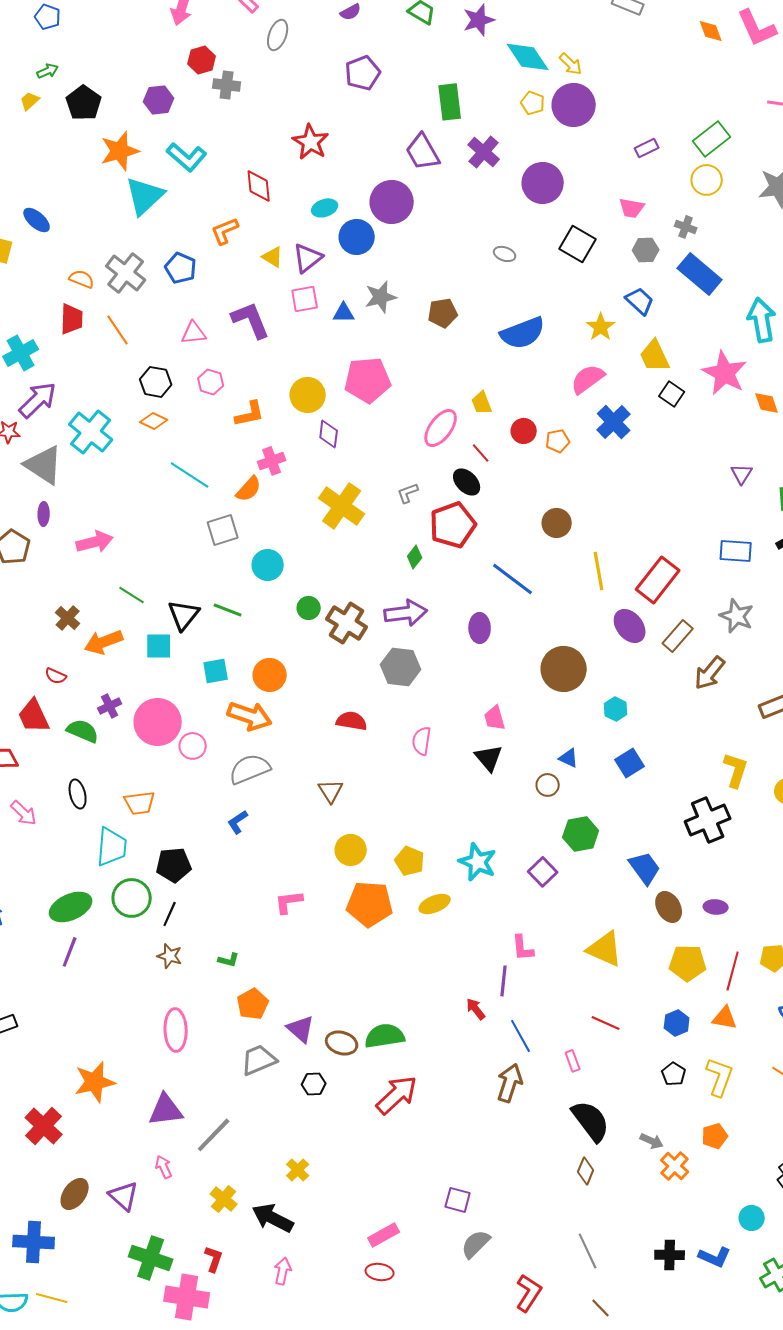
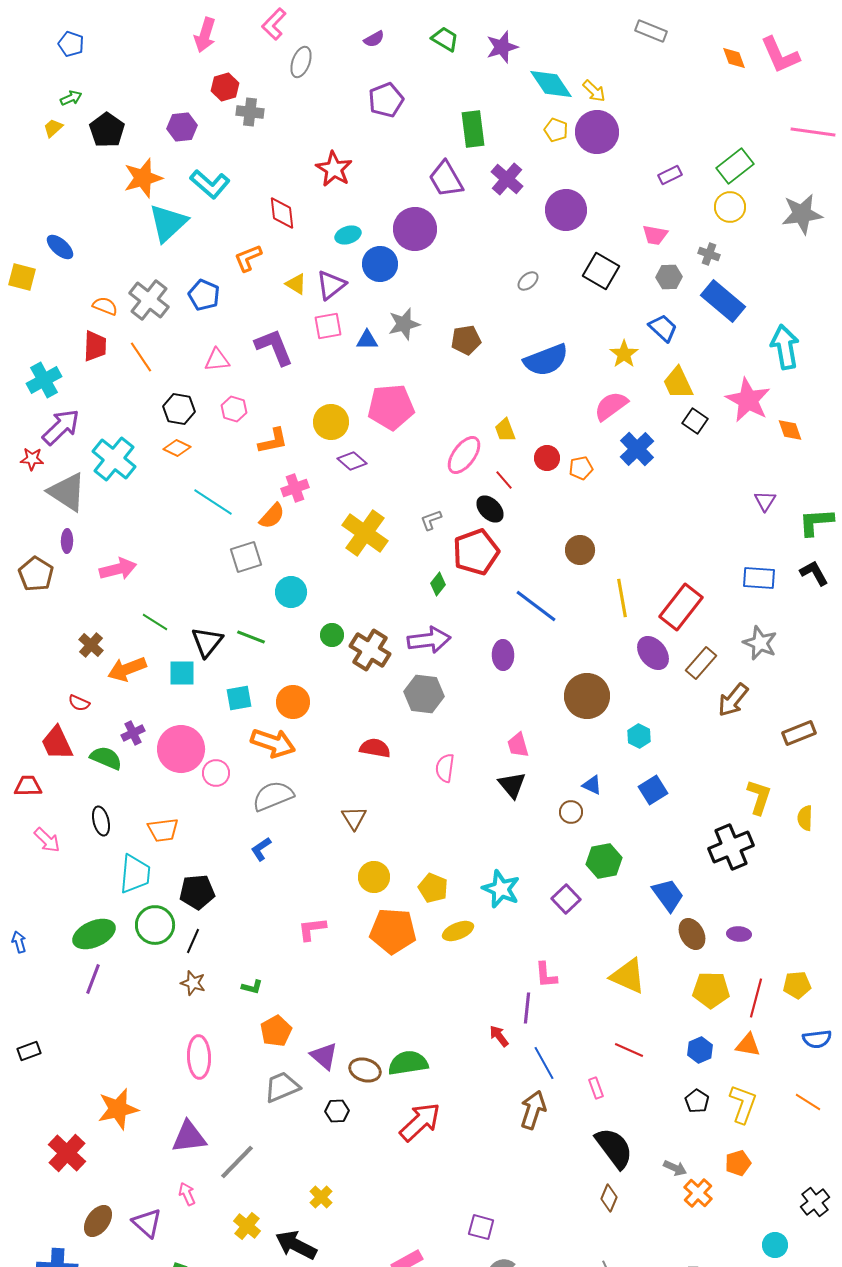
gray ellipse: (505, 254) -> (528, 281), turned -60
purple diamond: (329, 434) -> (352, 461), turned -56

